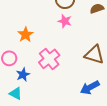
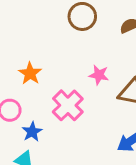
pink star: (65, 21) -> (99, 75), moved

